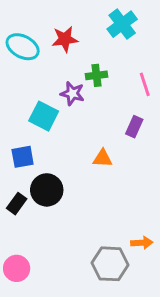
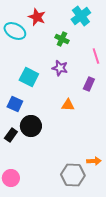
red star: (65, 39) -> (37, 17), moved, turned 30
green cross: (96, 75) -> (62, 39), moved, turned 32
purple star: (72, 93) -> (60, 68), moved
blue square: (23, 157) -> (15, 104), turned 35

